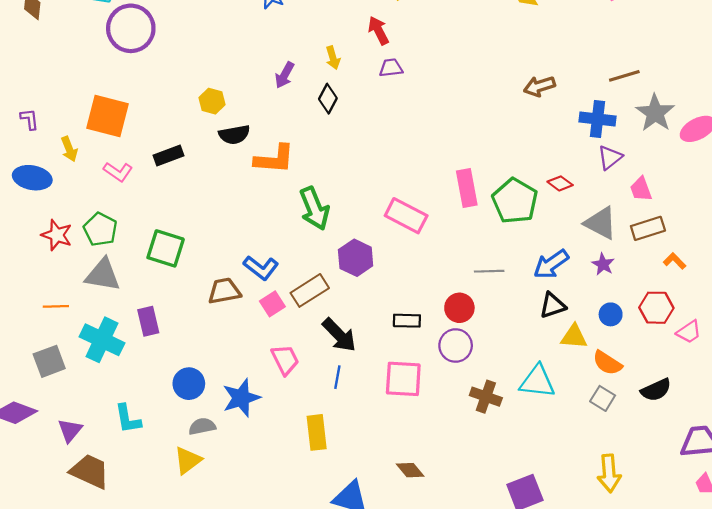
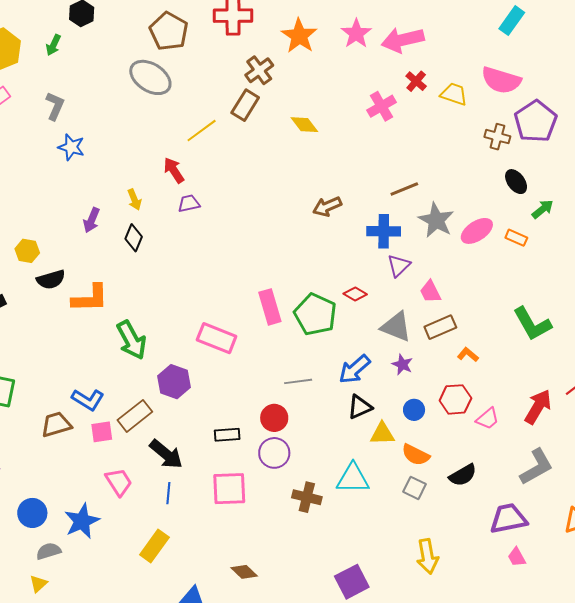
pink square: (272, 304) -> (102, 432), turned 30
yellow rectangle: (317, 432) -> (154, 546), turned 48
yellow triangle: (188, 460) -> (38, 584), size x0.7

